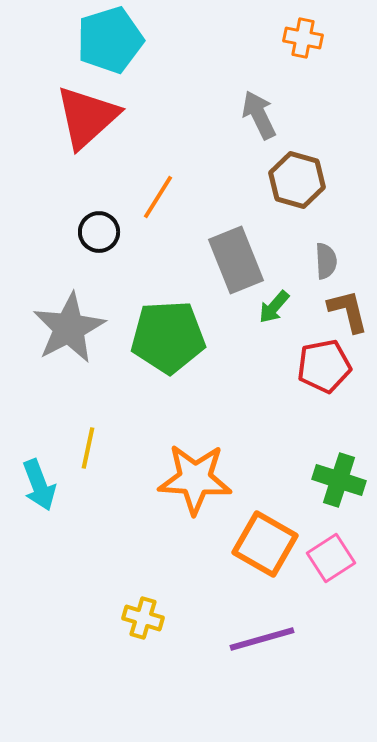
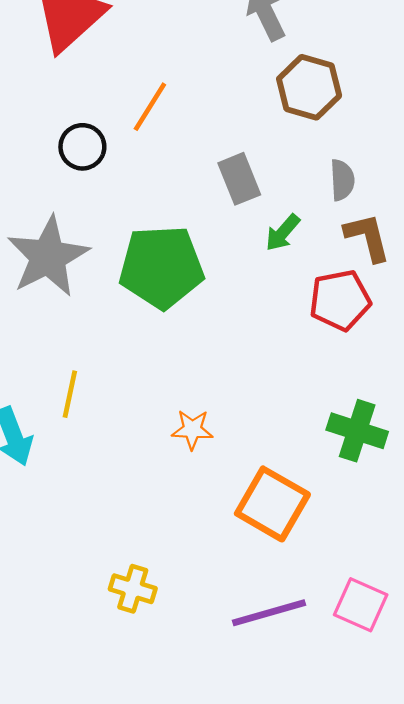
gray rectangle: (236, 260) -> (239, 179), size x0.7
orange star: (195, 479) -> (192, 430), size x0.5
pink square: (331, 558) -> (361, 605), moved, turned -33

